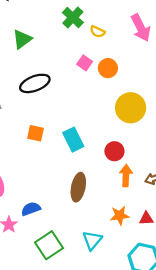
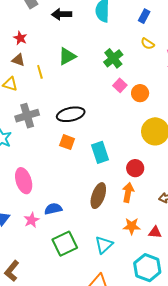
green cross: (73, 17) -> (113, 58), moved
yellow semicircle: (97, 32) -> (148, 44), moved
black ellipse: (35, 83) -> (71, 114), moved
orange arrow: (126, 175) -> (128, 192), moved

